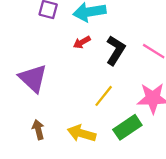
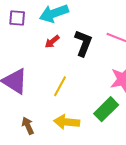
yellow line: (104, 96) -> (60, 86), moved

